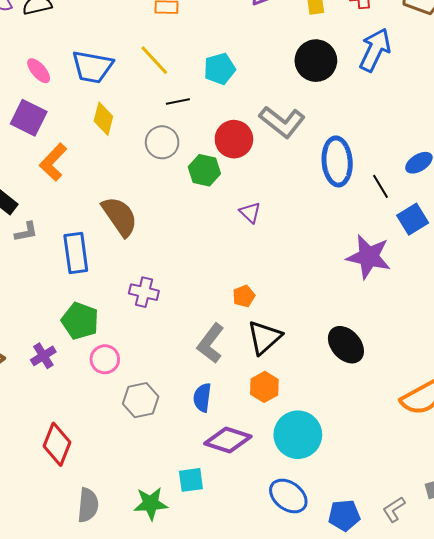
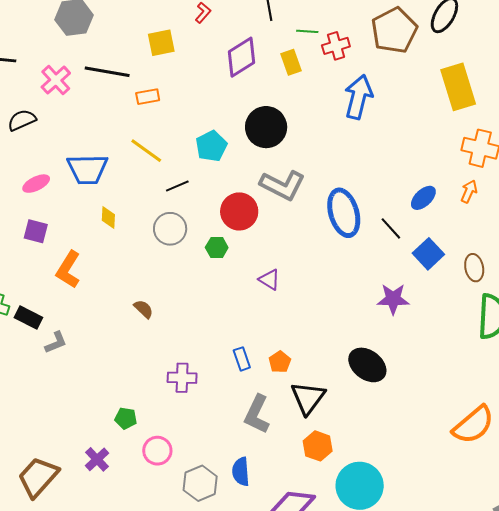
black circle: (316, 61) -> (266, 127), moved
pink ellipse: (39, 71) -> (36, 184), turned -64
purple square: (29, 118) -> (36, 231), size x0.7
yellow diamond: (103, 119) -> (108, 217), size x0.7
green hexagon: (204, 170) -> (217, 248), size x0.7
brown semicircle: (120, 216) -> (144, 309), size x0.5
blue rectangle: (76, 253) -> (242, 359), moved, size x0.6
purple star: (369, 257) -> (393, 299), size x0.7
green pentagon: (80, 321) -> (126, 418), size x0.6
black ellipse: (346, 345) -> (367, 365), moved
blue semicircle: (202, 398) -> (241, 472), moved

